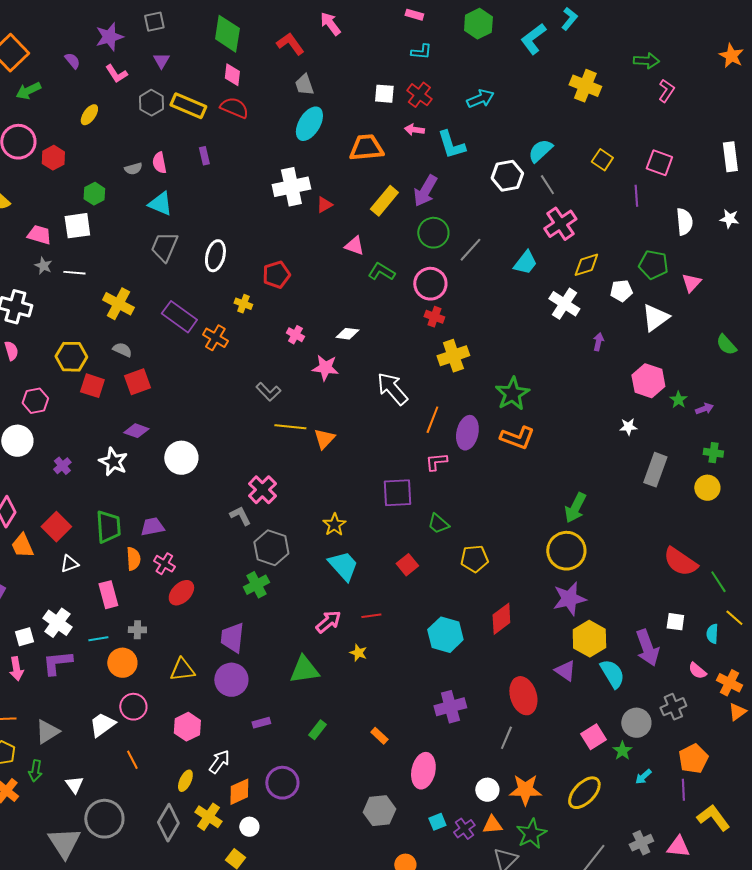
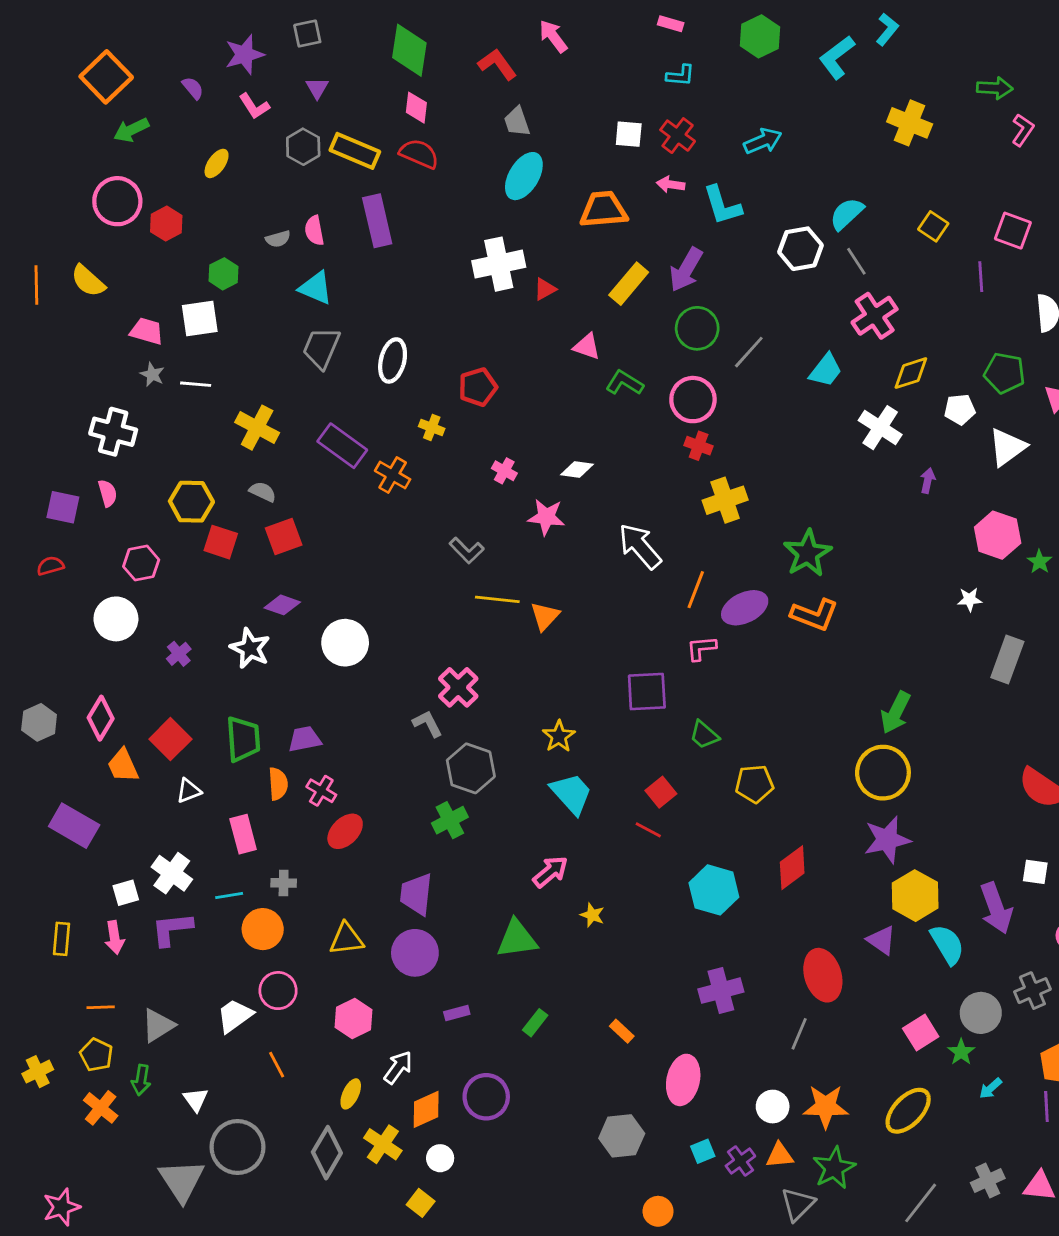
purple rectangle: (204, 156) -> (377, 221), size x2.0
purple ellipse: (467, 433) -> (745, 608), turned 52
red line: (371, 616) -> (648, 830), moved, turned 36

